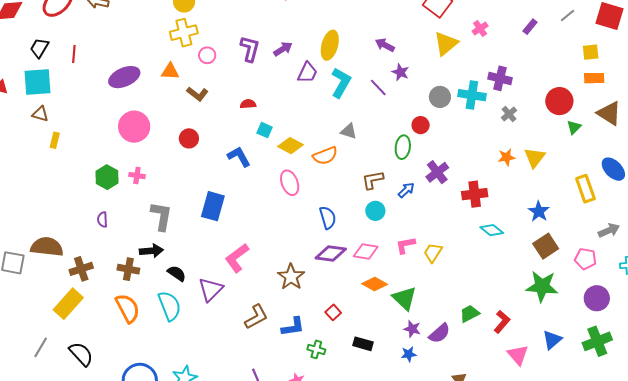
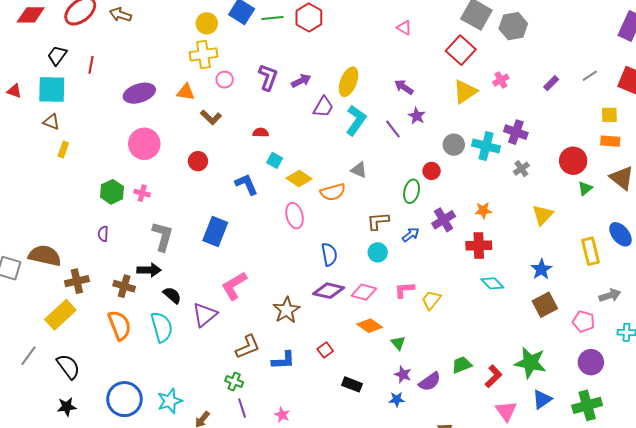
orange star: (507, 157) -> (483, 210), moved
green star: (542, 286) -> (530, 363), moved
green triangle: (404, 298) -> (398, 343), size x0.6
green cross: (316, 349) -> (234, 382), moved

